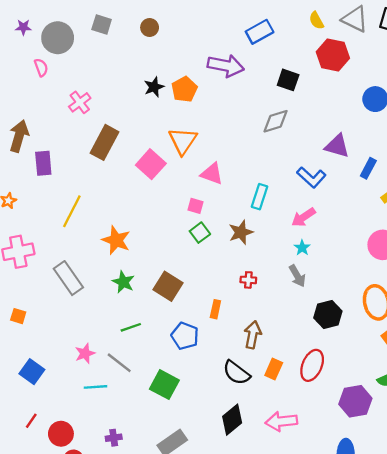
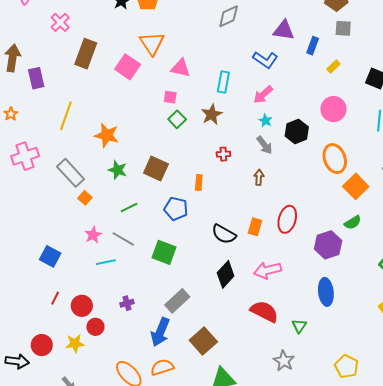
black hexagon: (328, 315) -> (297, 132), moved
orange square: (18, 316) -> (85, 198), moved, turned 32
brown arrow: (253, 335) -> (259, 177), moved, size x0.7

